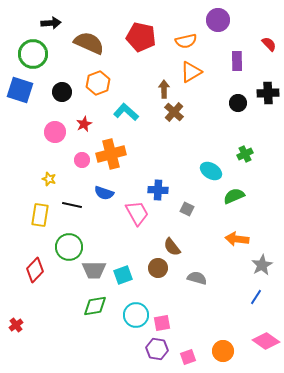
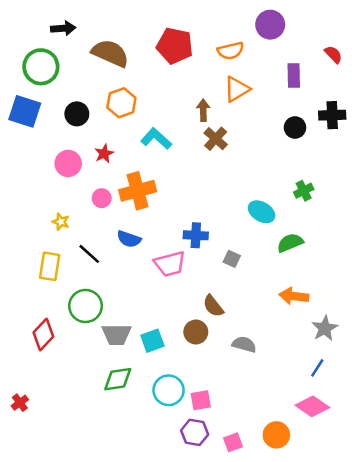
black line: (72, 205) -> (89, 254), turned 30
pink trapezoid: (137, 213) -> (170, 264), turned 104
pink diamond: (266, 341) -> (312, 406), moved

